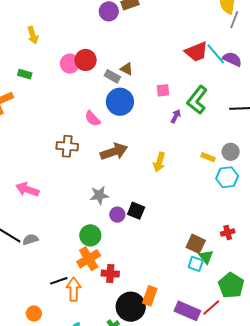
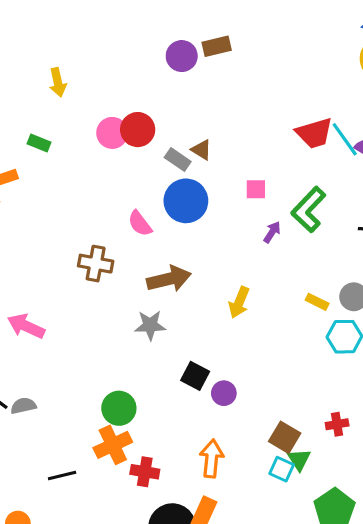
gray star: (99, 195) -> (150, 325), moved
purple circle: (117, 215) -> (224, 393), moved
orange arrow: (74, 289) -> (212, 459), moved

